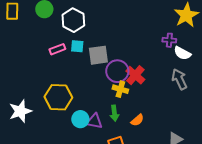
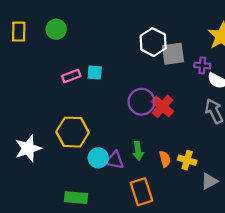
white hexagon: (73, 20) -> (153, 42), moved
gray square: (98, 55) -> (173, 54), moved
yellow cross: (120, 89) -> (187, 160), moved
orange semicircle: (137, 120) -> (165, 159), turned -64

